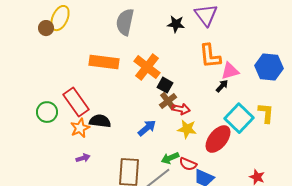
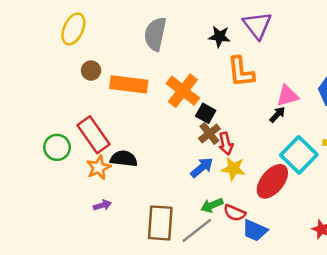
brown circle: (46, 28) -> (91, 71), moved
orange L-shape: (210, 56) -> (241, 72), moved
red arrow: (181, 109) -> (226, 144), turned 66
blue arrow: (147, 128) -> (202, 167), moved

